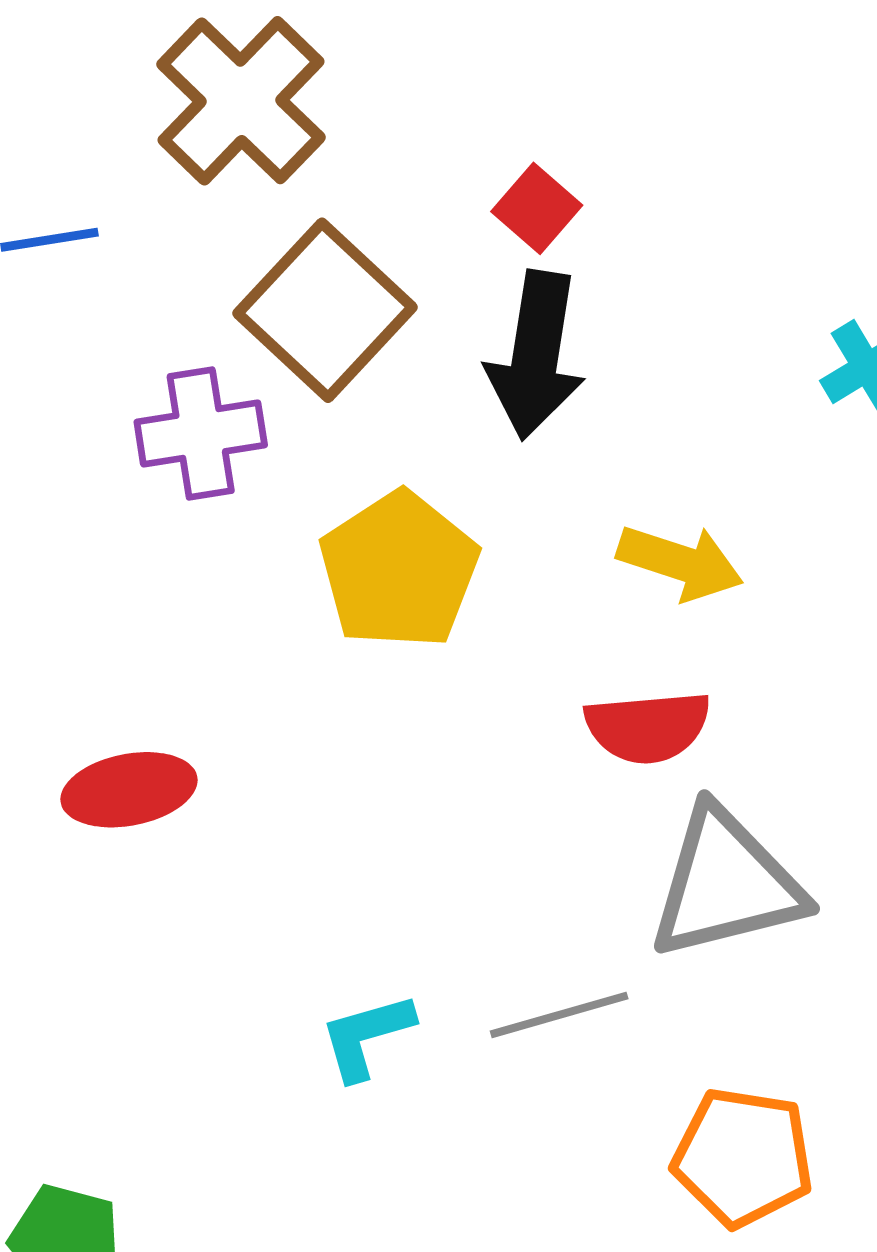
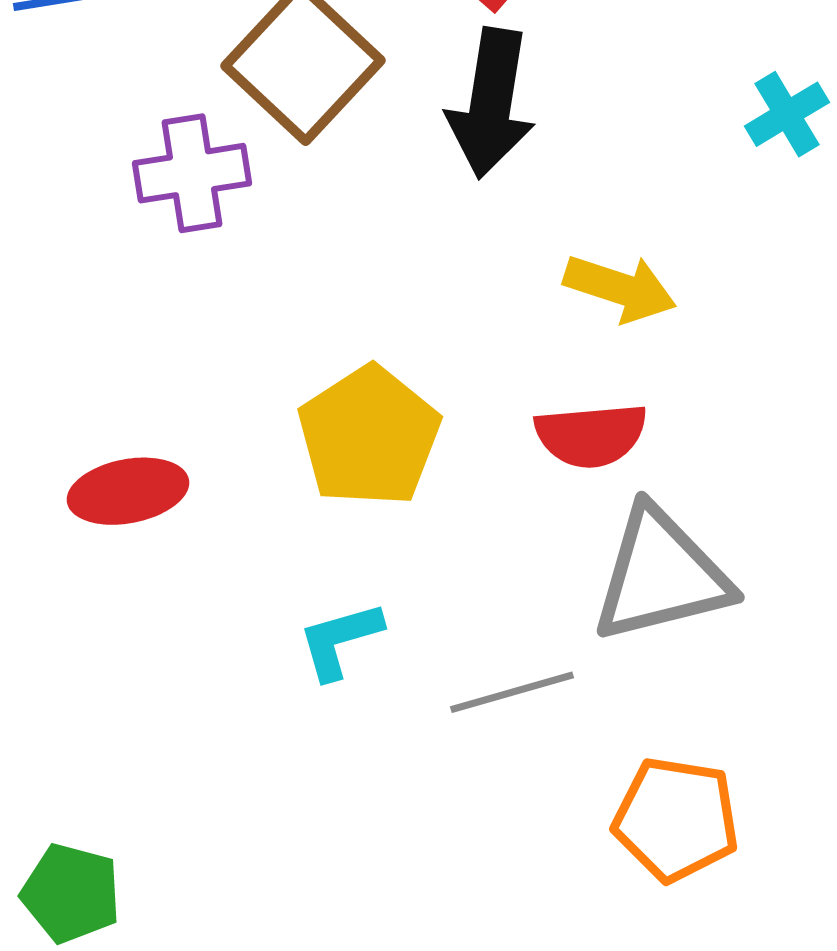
yellow pentagon: (399, 570) -> (369, 436), moved
cyan L-shape: (366, 1036) -> (340, 640), moved

